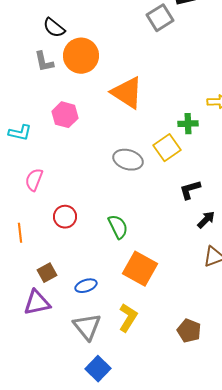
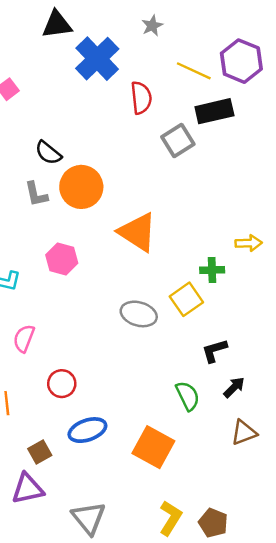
green semicircle: (118, 227) -> (188, 396), moved
blue ellipse: (86, 286) -> (87, 430), moved, size x1.4
yellow L-shape: (128, 318) -> (170, 518), moved

